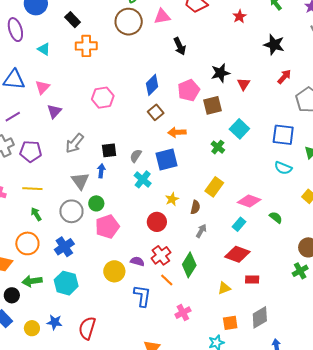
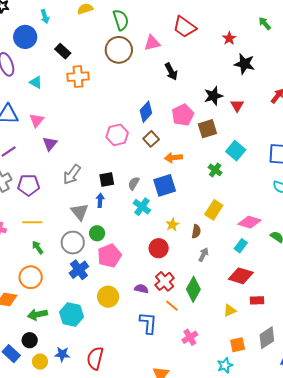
black star: (274, 45) -> (244, 64), moved
pink hexagon: (103, 98) -> (117, 135), moved
blue cross: (64, 247) -> (79, 270), moved
yellow circle: (114, 271) -> (108, 297), moved
black circle: (12, 295) -> (30, 340), moved

